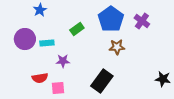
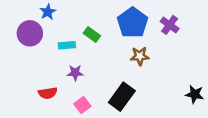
green rectangle: (77, 29) -> (92, 35), turned 72
purple circle: (25, 39) -> (30, 33), moved
cyan rectangle: (47, 43) -> (67, 45), moved
pink square: (58, 88) -> (82, 105), moved, turned -32

